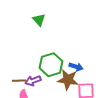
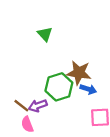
brown star: (68, 80) -> (79, 73), moved
brown line: (19, 81) -> (21, 106), turned 40

